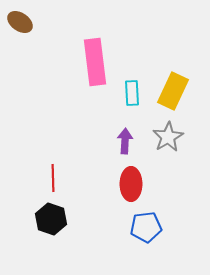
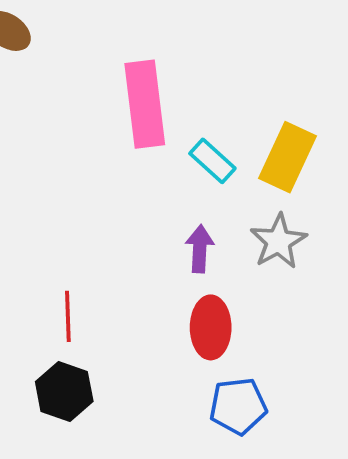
cyan rectangle: (132, 93) -> (212, 161), turned -45

